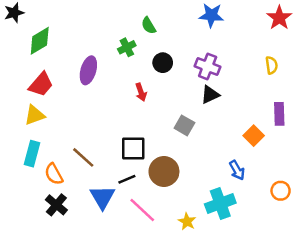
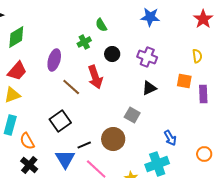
red arrow: (141, 92) -> (95, 77), size x1.6
black triangle: (210, 95) -> (149, 88), moved
gray square: (184, 125) -> (132, 115), moved
orange square: (254, 136) -> (184, 81), moved, turned -35
black square: (133, 148) -> (60, 121), moved, turned -35
brown line: (83, 157) -> (71, 87), moved

